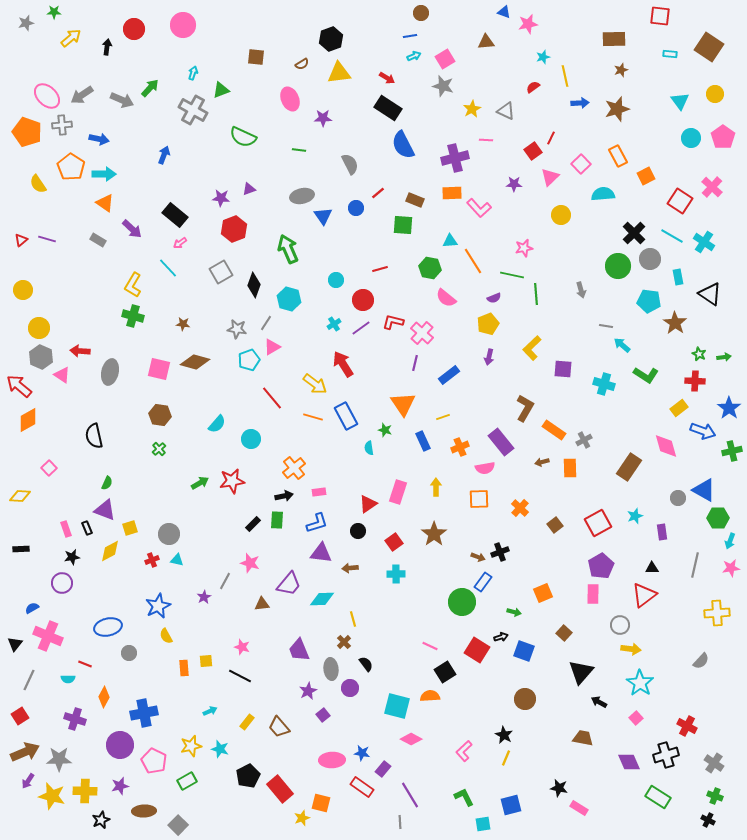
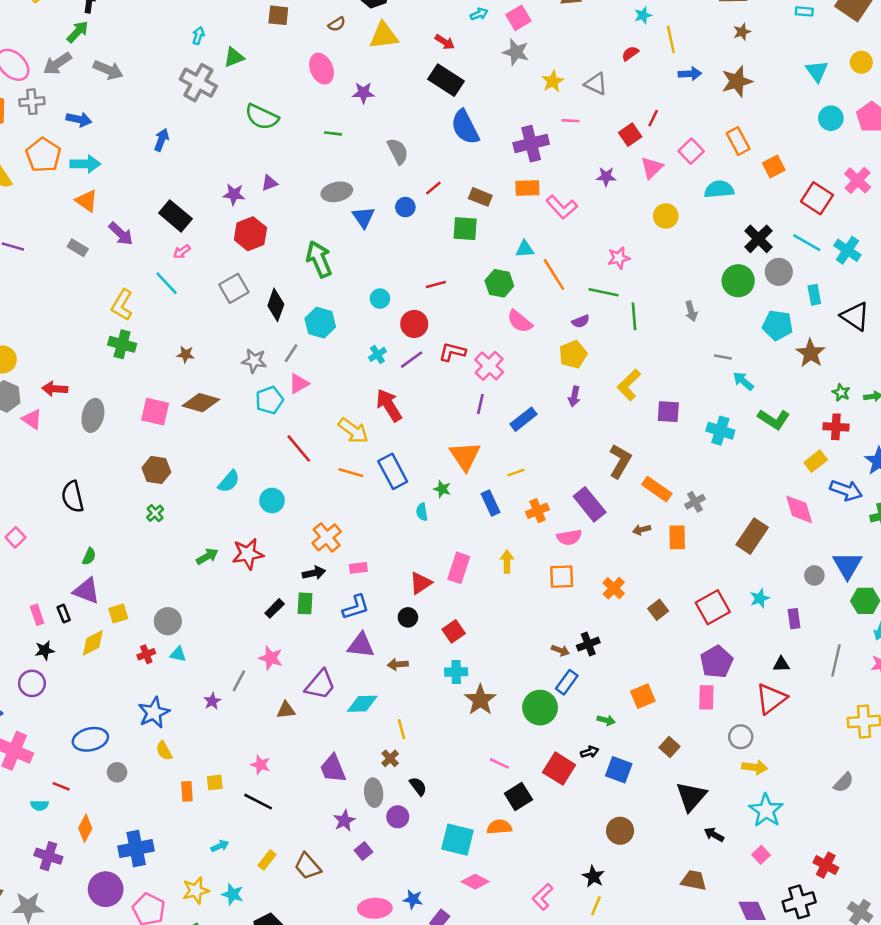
green arrow: (150, 88) -> (78, 32), moved
blue triangle: (704, 490) -> (847, 565), turned 30
brown star: (434, 534) -> (480, 700), moved

